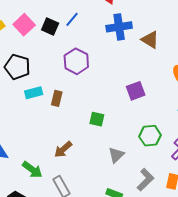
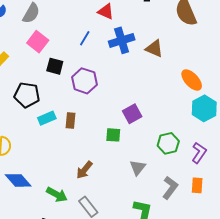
blue line: (72, 19) -> (85, 38), moved
pink square: (24, 25) -> (38, 42), moved
black square: (50, 27) -> (55, 66), moved
purple square: (136, 91) -> (132, 114), moved

